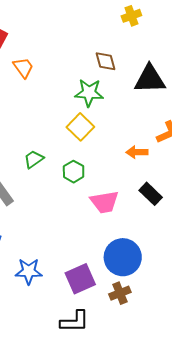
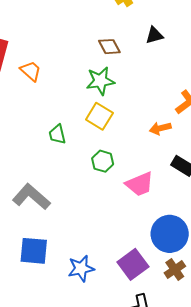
black triangle: (150, 79) -> (154, 35), moved, size x0.6
green trapezoid: (34, 159) -> (57, 134), moved, turned -55

